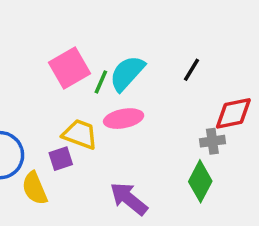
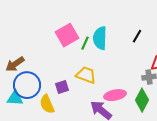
cyan semicircle: (127, 73) -> (100, 38), turned -40
pink ellipse: (124, 119) -> (115, 95), moved
yellow trapezoid: (80, 134) -> (86, 75), moved

